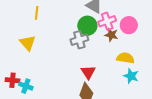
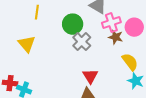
green circle: (87, 26) -> (73, 24), moved
gray cross: (79, 40) -> (82, 42), turned -30
yellow semicircle: (125, 58) -> (130, 62), turned 42

